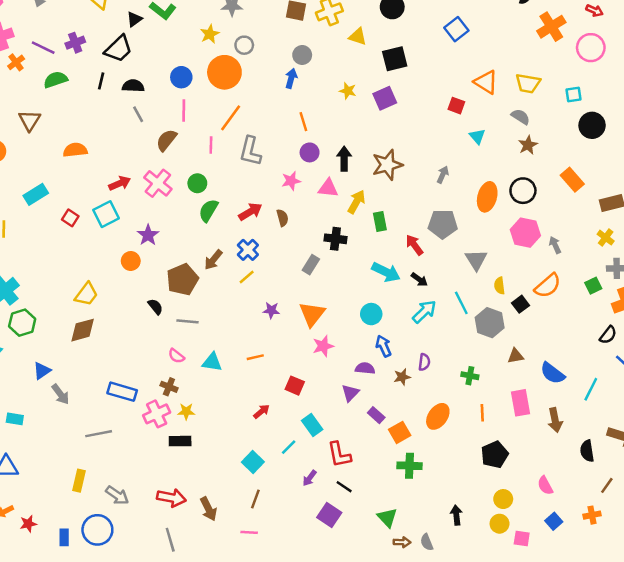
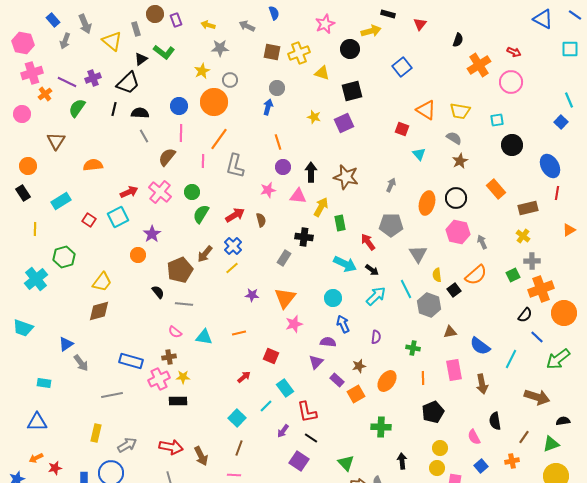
green semicircle: (55, 80) -> (77, 108), turned -36
brown star: (387, 165) -> (346, 177), turned 30
green hexagon: (22, 323) -> (64, 257), moved
brown star: (402, 377) -> (359, 366), moved
brown cross: (169, 387) -> (169, 357), turned -32
black semicircle: (587, 451) -> (495, 421), moved
green cross: (409, 466) -> (381, 427), moved
gray arrow: (117, 495) -> (127, 445), turned -66

